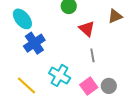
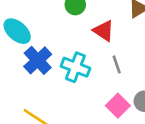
cyan cross: (60, 75) -> (75, 67), moved

